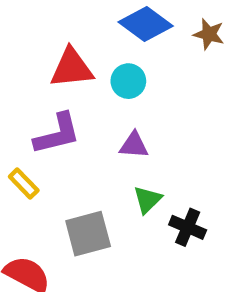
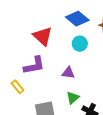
red triangle: (72, 68) -> (43, 36), turned 45
cyan circle: (128, 81) -> (80, 44), moved

